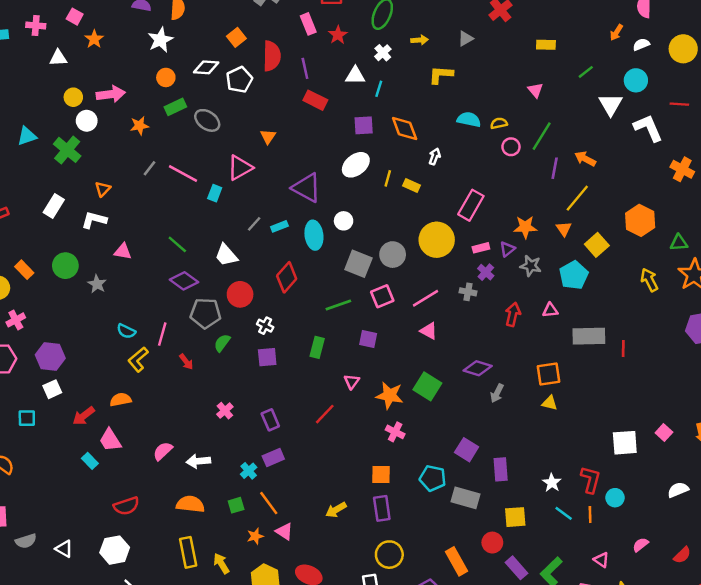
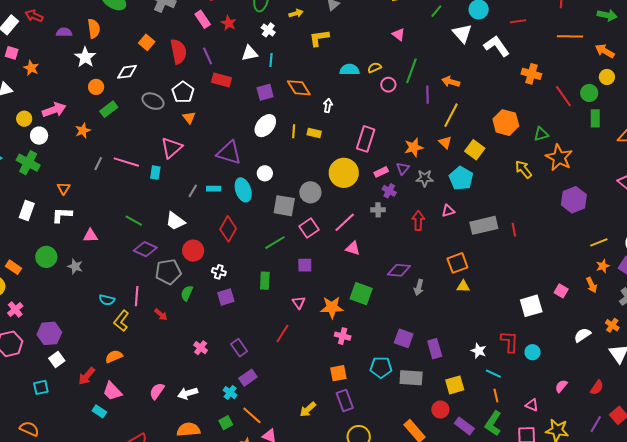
white pentagon: (239, 80) -> (183, 92), moved
gray ellipse: (207, 120) -> (153, 101), moved
cyan rectangle: (279, 226) -> (214, 189), turned 32
orange line: (590, 515) -> (496, 396), moved

